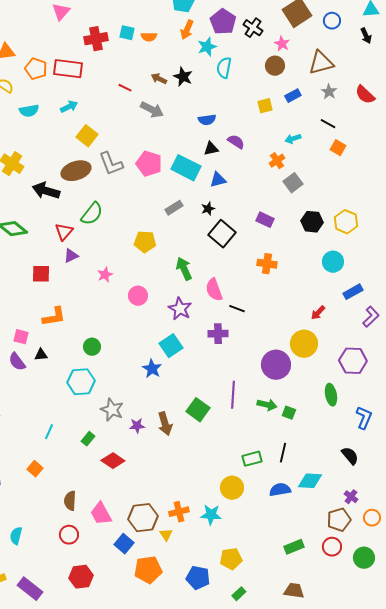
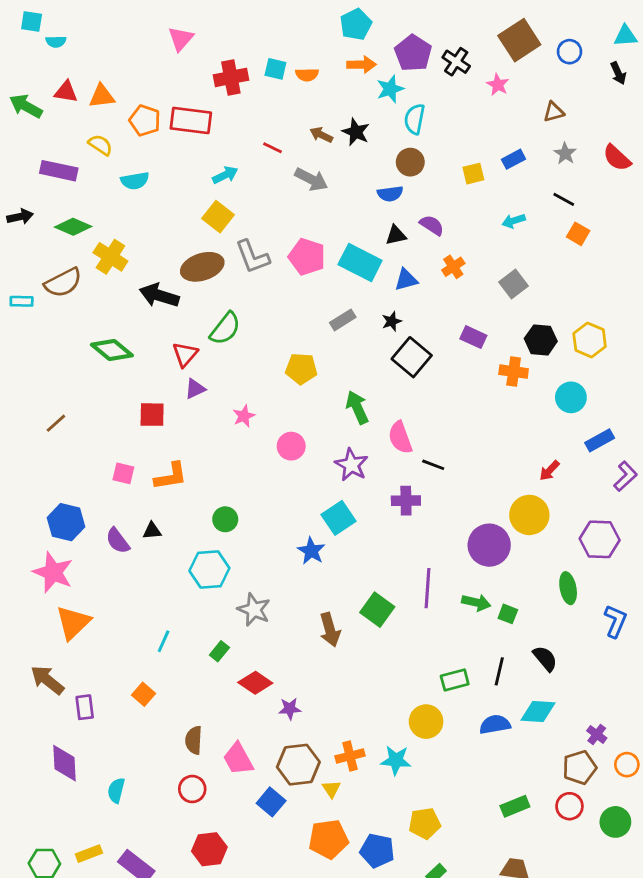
orange arrow: (187, 30) -> (361, 65), turned -114
brown triangle: (321, 63) -> (554, 112), size x0.6
brown circle: (275, 66) -> (410, 162), moved
cyan arrow: (69, 107) -> (225, 175), moved
orange cross: (277, 161) -> (453, 267), moved
orange cross: (267, 264) -> (514, 372), moved
pink square: (21, 337) -> (123, 473), moved
purple star: (137, 426) -> (290, 709), moved
black semicircle: (350, 456) -> (545, 658), moved
orange pentagon: (148, 570) -> (329, 839), moved

